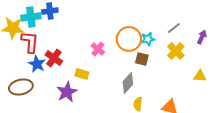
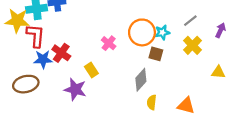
blue star: (37, 64) -> (43, 59), turned -30
yellow rectangle: (82, 74) -> (91, 70), turned 40
purple star: (67, 92) -> (75, 89), turned -30

